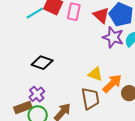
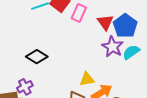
yellow triangle: (95, 74) -> (87, 79), turned -42

